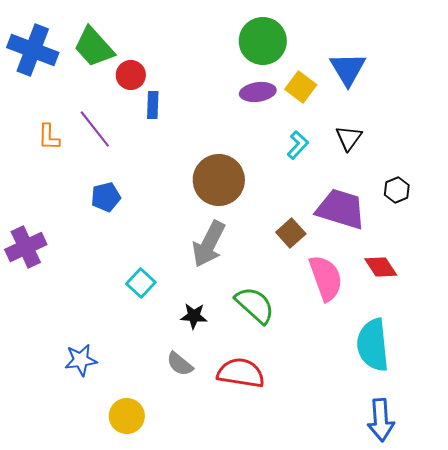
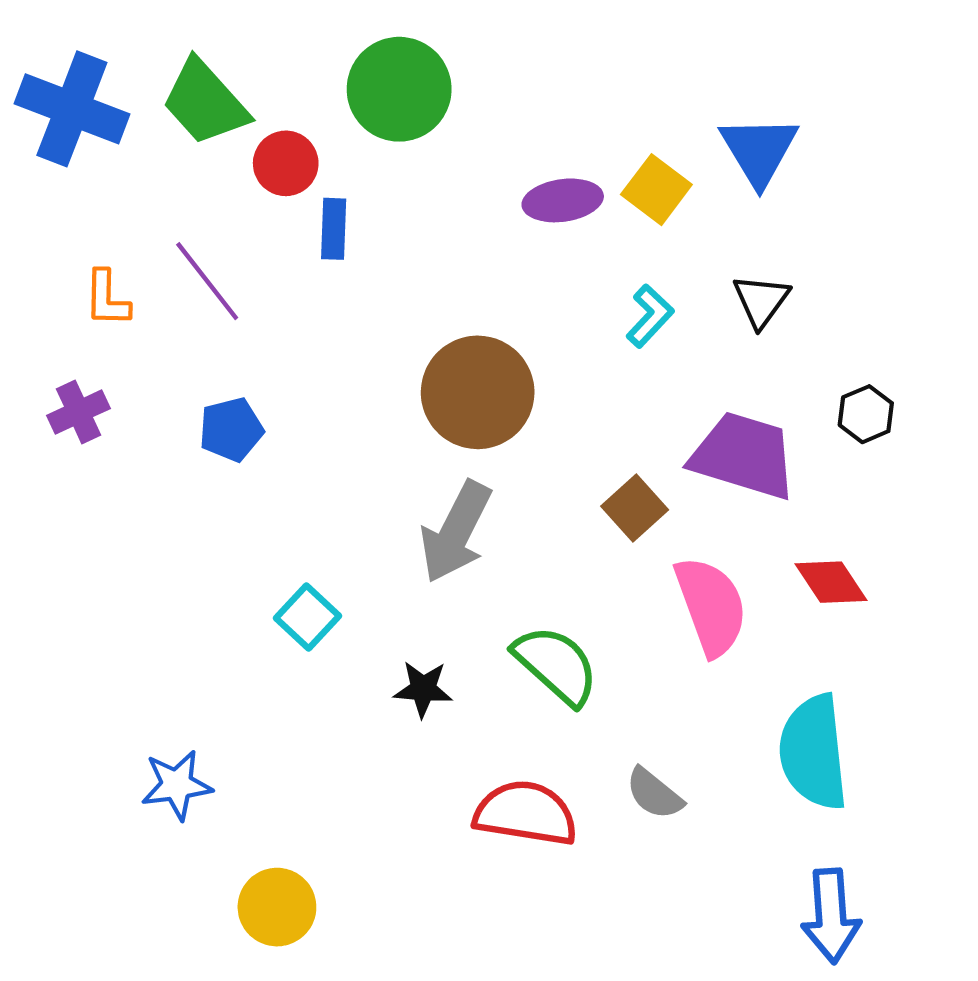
green circle: (263, 41) -> (399, 89), moved
purple cross: (26, 247) -> (79, 412), moved, size x0.7
gray semicircle: (180, 364) -> (654, 794), moved

